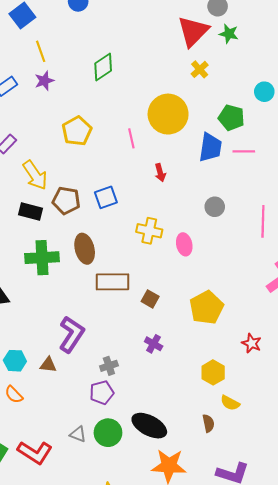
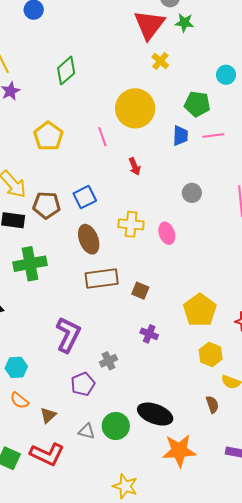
blue trapezoid: (210, 147) -> (180, 136), size x0.7
brown ellipse: (85, 249) -> (89, 239), moved
yellow pentagon: (207, 308) -> (200, 310), moved
brown triangle: (48, 365) -> (48, 415), moved, turned -42
purple pentagon: (102, 393) -> (83, 384), moved

